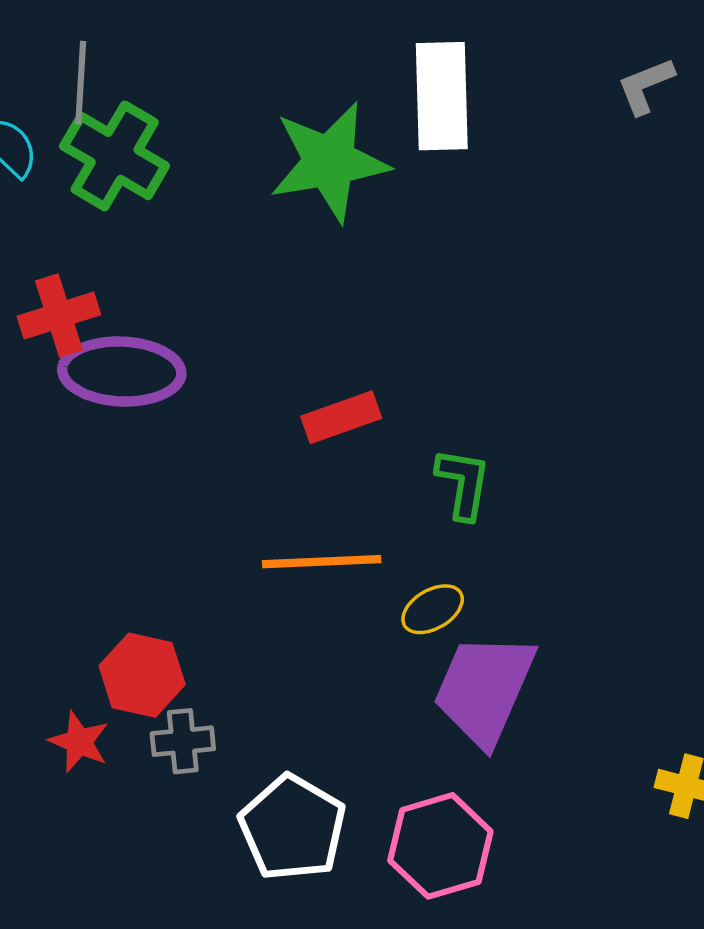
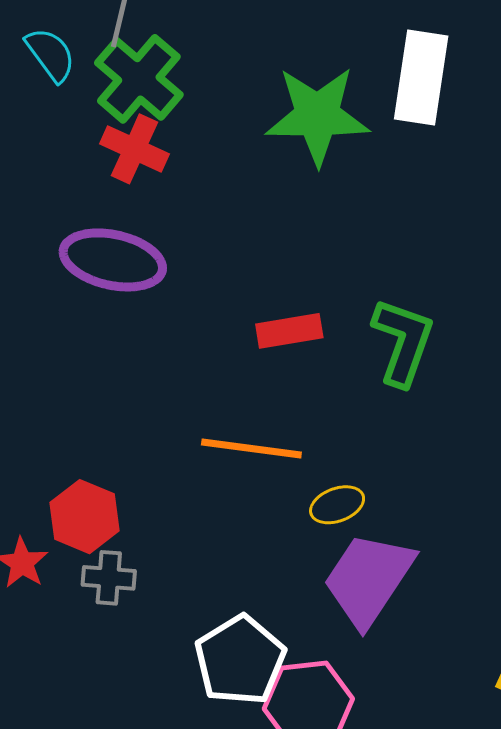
red cross: (59, 315) -> (134, 149), moved, turned 32
green L-shape: (463, 483) -> (403, 342), moved, size x1.4
white pentagon: (293, 828) -> (240, 660), moved

